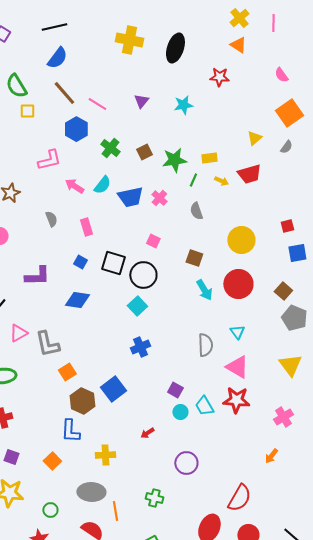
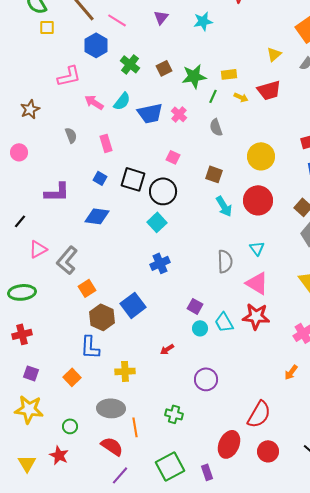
gray L-shape: (47, 344) -> (67, 260), turned 52

